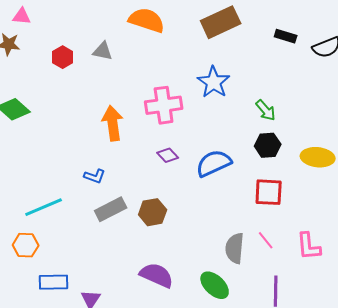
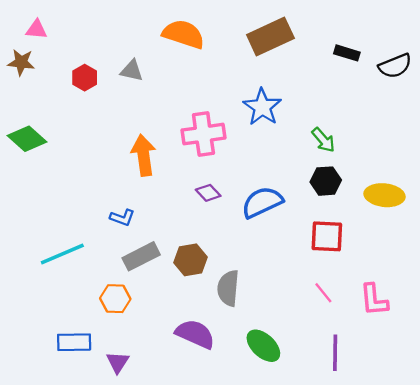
orange hexagon: (26, 245) -> (115, 299), moved
gray semicircle: (235, 248) -> (228, 288), moved

